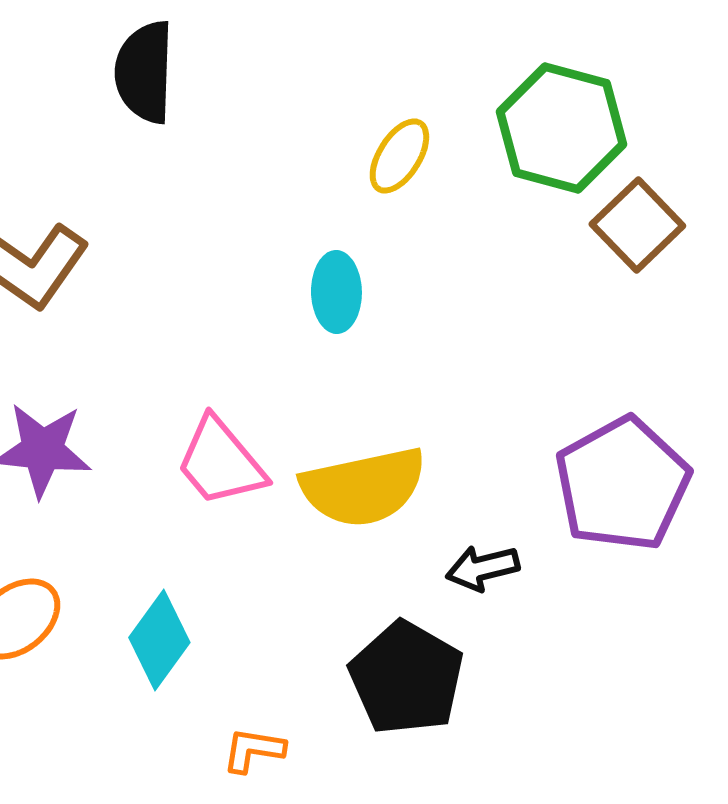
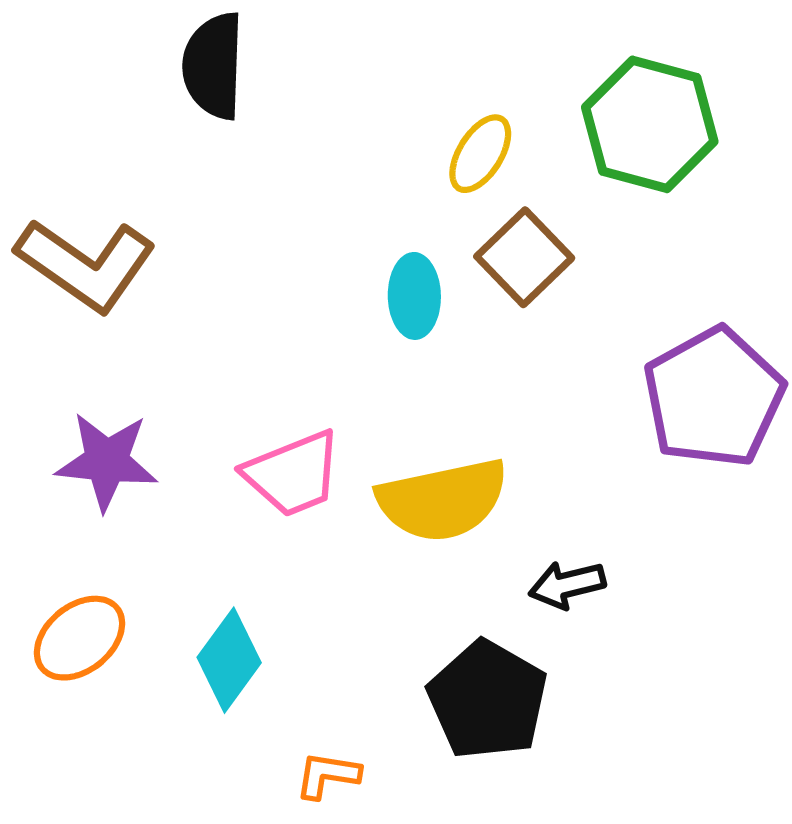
brown square: (637, 225) -> (524, 257), moved
pink trapezoid: (220, 462) -> (293, 474), turned -72
purple pentagon: (622, 484) -> (714, 397), moved

